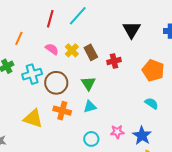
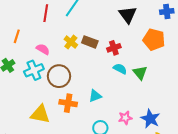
pink semicircle: (52, 49) -> (43, 49), moved
brown rectangle: (91, 52) -> (90, 42), turned -35
orange pentagon: (153, 70) -> (154, 40), moved
green triangle: (88, 83) -> (140, 73), moved
cyan semicircle: (152, 103) -> (120, 69), moved

